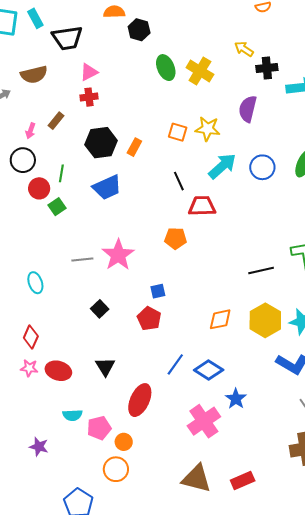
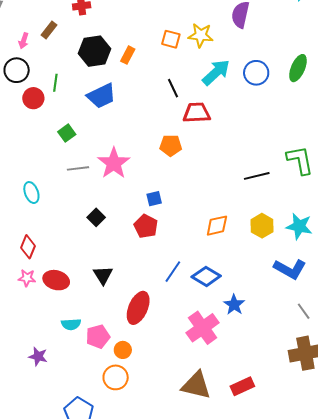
green square: (57, 207) -> (67, 133), moved
yellow hexagon: (265, 320) -> (262, 226), size x0.7

